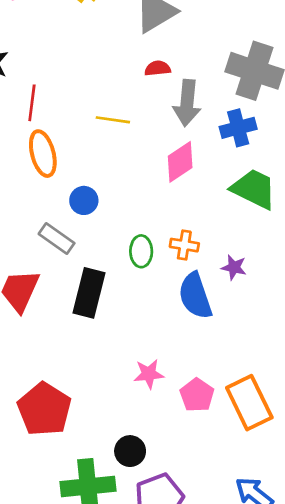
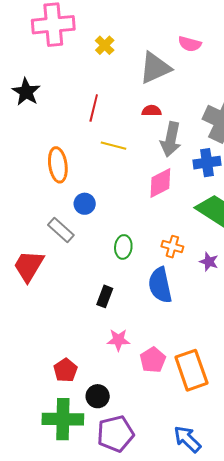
red line: (32, 103) -> (94, 108), moved
orange cross: (184, 245) -> (172, 247), moved
purple star: (234, 267) -> (209, 262), moved
black rectangle: (89, 293) -> (105, 296), moved, size x0.6
red pentagon: (44, 409) -> (65, 370), moved, size x0.6

